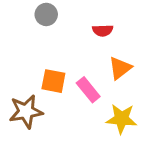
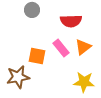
red semicircle: (103, 30) -> (71, 21), size x1.5
pink rectangle: (88, 90) -> (61, 48), moved

